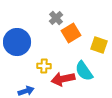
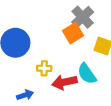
gray cross: (56, 18) -> (83, 17), moved, size x1.5

